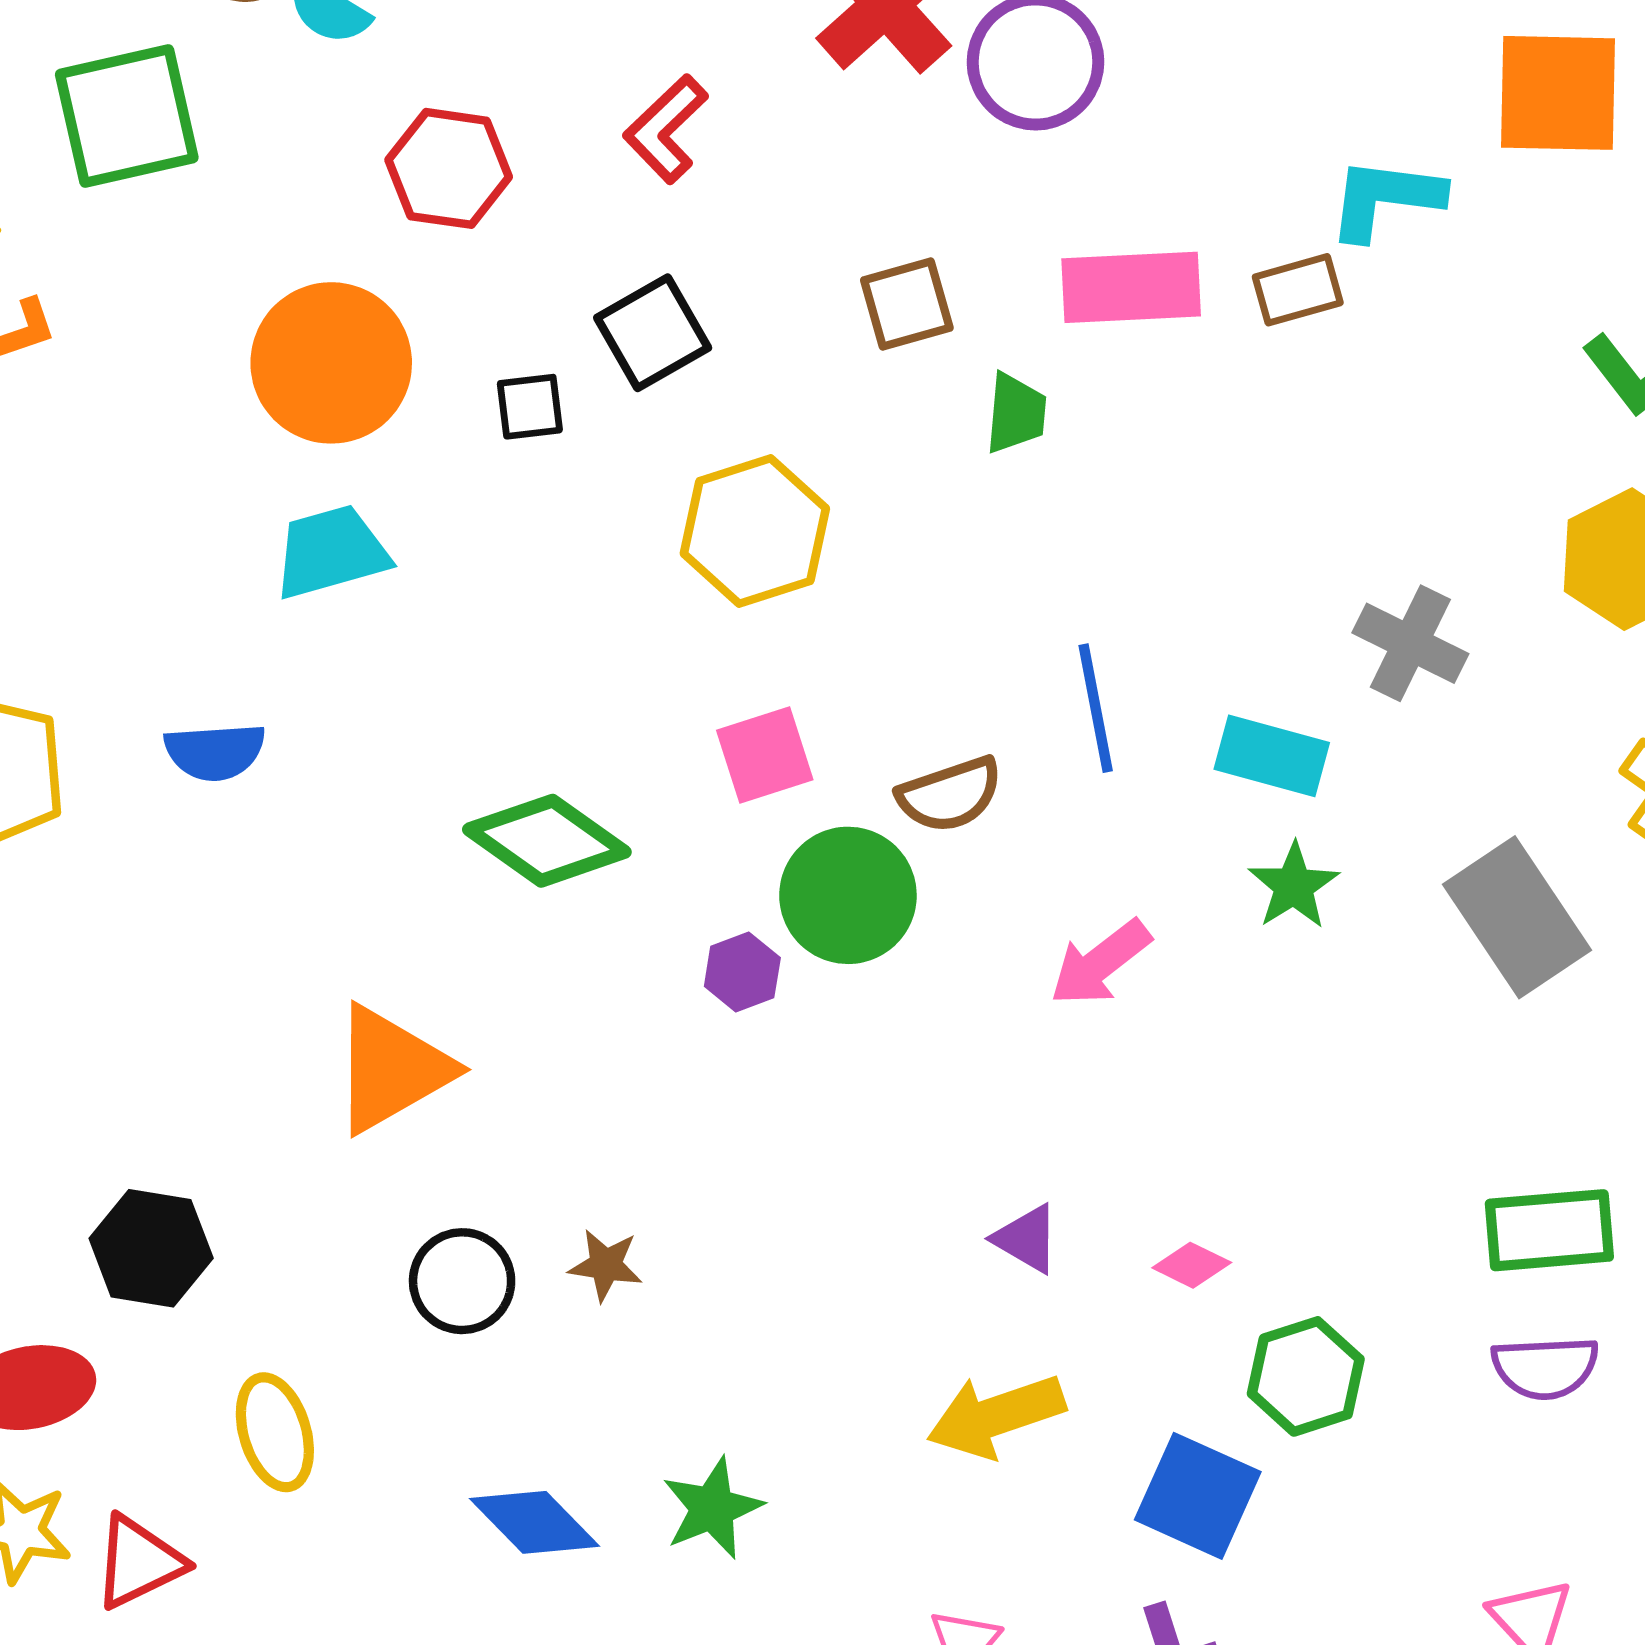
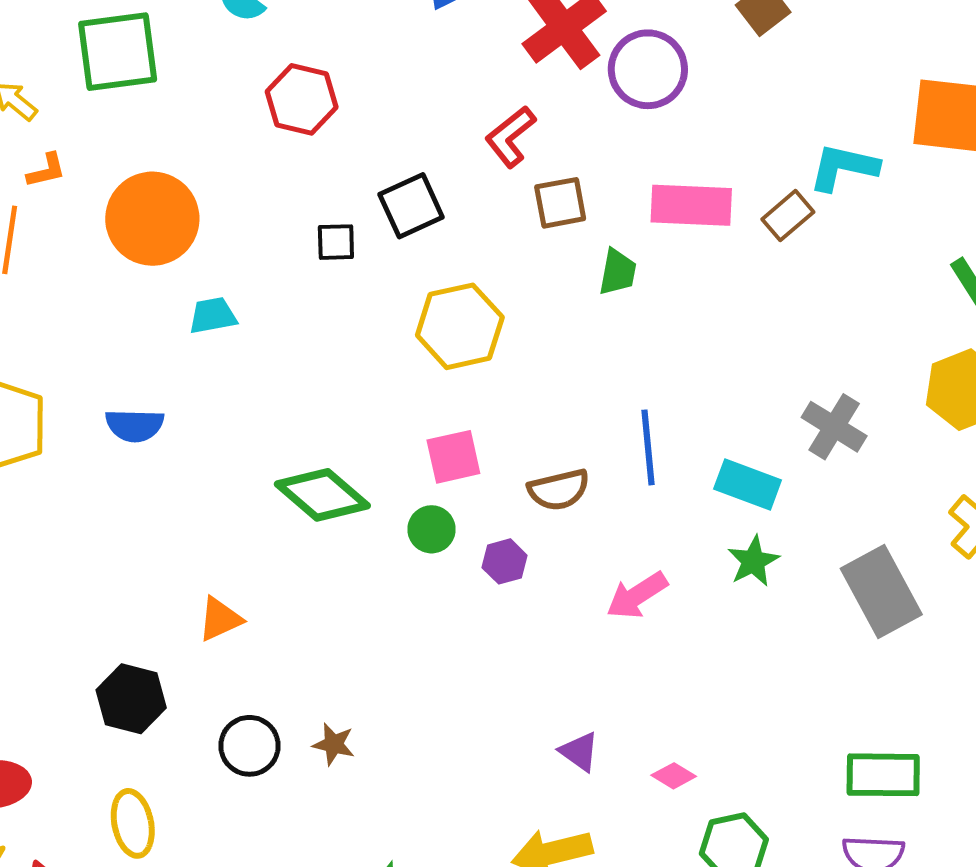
red L-shape: (666, 129) -> (510, 137), moved
brown rectangle: (1298, 290) -> (788, 216), turned -30
orange circle: (331, 363) -> (152, 219), moved
cyan trapezoid: (331, 552) -> (213, 316), size x0.7
green circle: (848, 895) -> (431, 529), moved, size x0.6
purple hexagon: (742, 972) -> (505, 561), moved
orange triangle: (391, 1069) -> (220, 619), size x0.6
black hexagon: (151, 1248) -> (131, 699), moved

